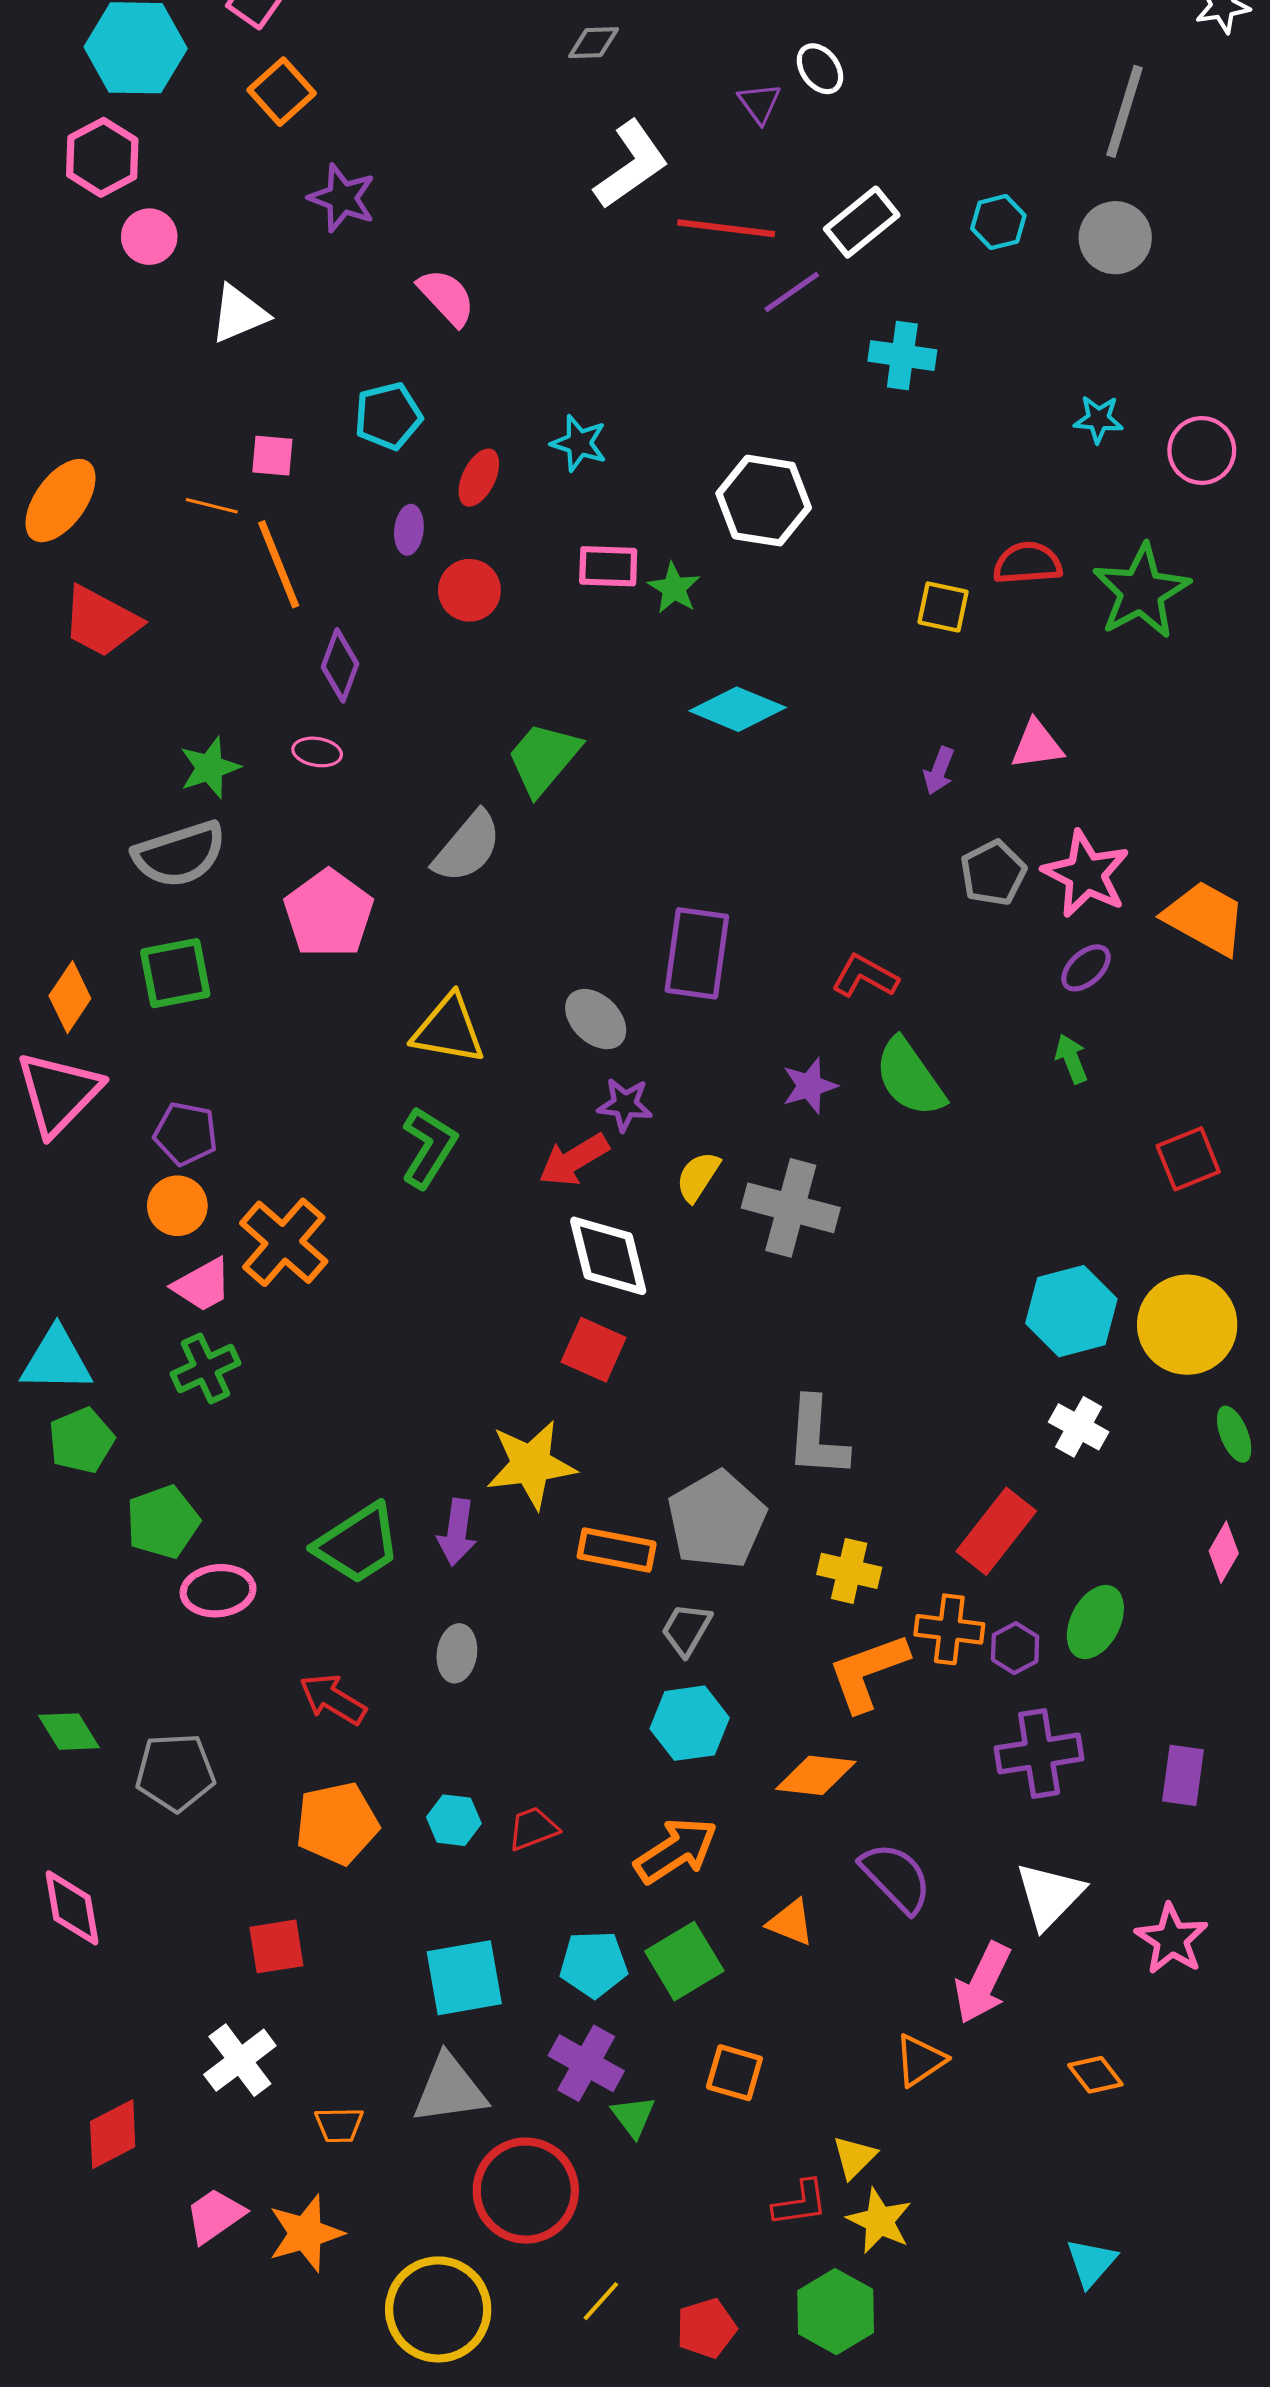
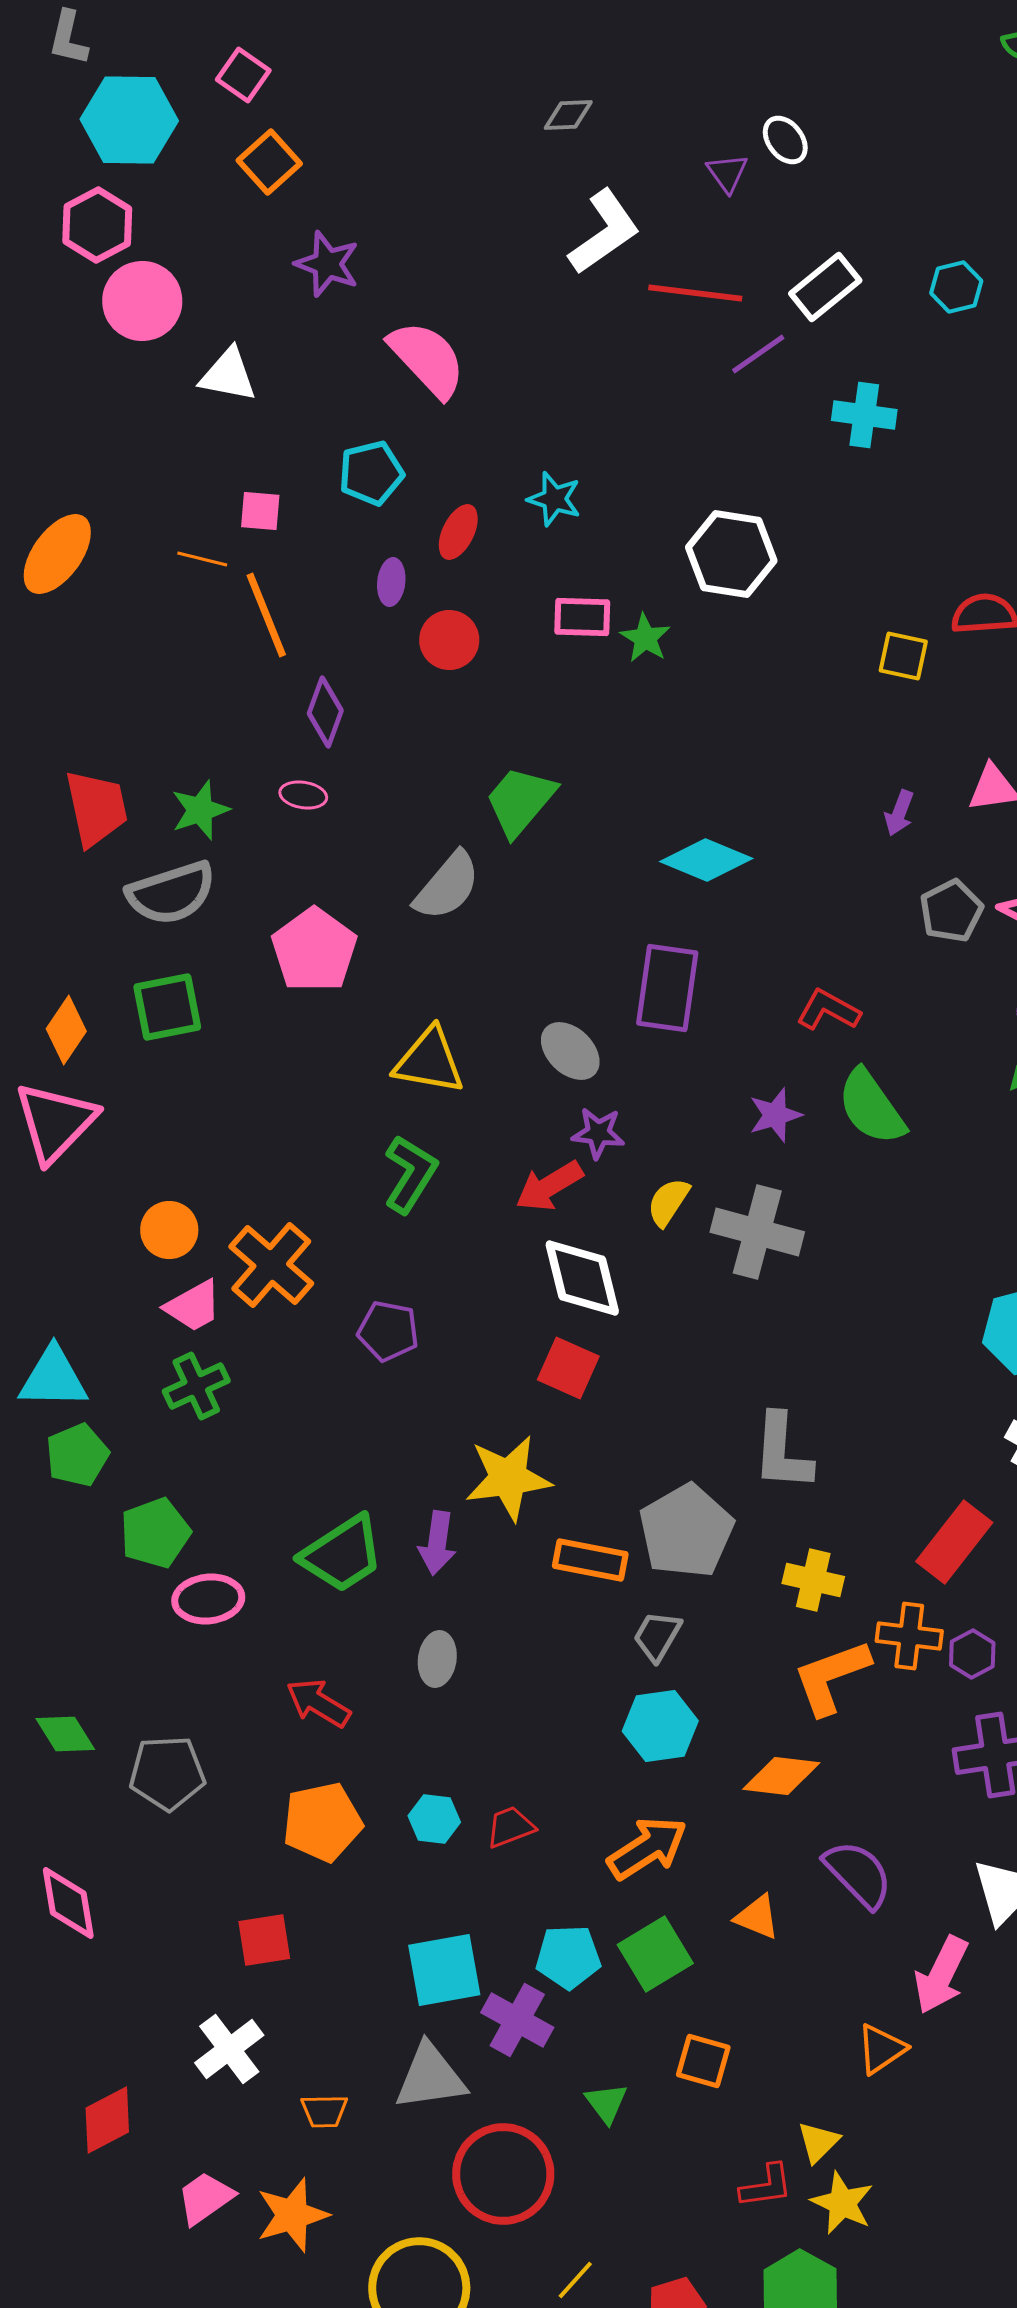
pink circle: (149, 237) -> (142, 301), size x1.5
pink semicircle: (446, 297) -> (427, 359), size x1.4
white triangle: (239, 314) -> (228, 375), turned 34
red trapezoid: (101, 622) -> (96, 808), moved, turned -130
cyan diamond: (738, 709) -> (706, 860), moved
purple pentagon: (186, 1134) -> (388, 1331), moved
purple cross: (586, 2063) -> (517, 2020), moved

